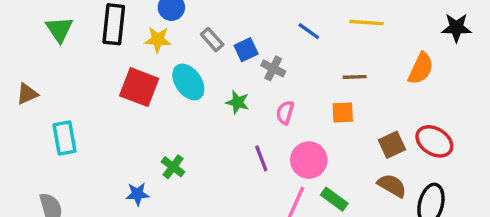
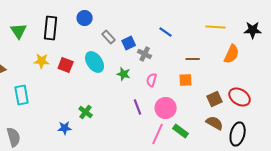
yellow line: (366, 23) -> (216, 27), moved
yellow star: (158, 40) -> (42, 61), moved
red square: (139, 87) -> (66, 65), size x0.7

